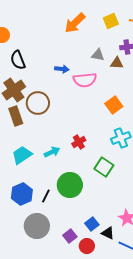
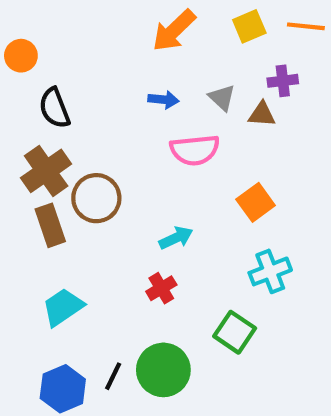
gray triangle: (98, 55) -> (222, 98), turned 32
blue arrow: (62, 69) -> (163, 100), moved
red cross: (79, 142) -> (161, 288), moved
cyan arrow: (52, 152) -> (176, 238), moved
black line: (46, 196) -> (113, 376), moved

